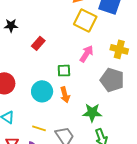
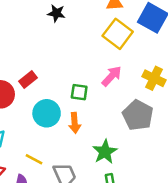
black star: (11, 26) -> (56, 13), moved
red rectangle: (38, 43) -> (28, 79), moved
green star: (92, 113) -> (105, 152), turned 30

